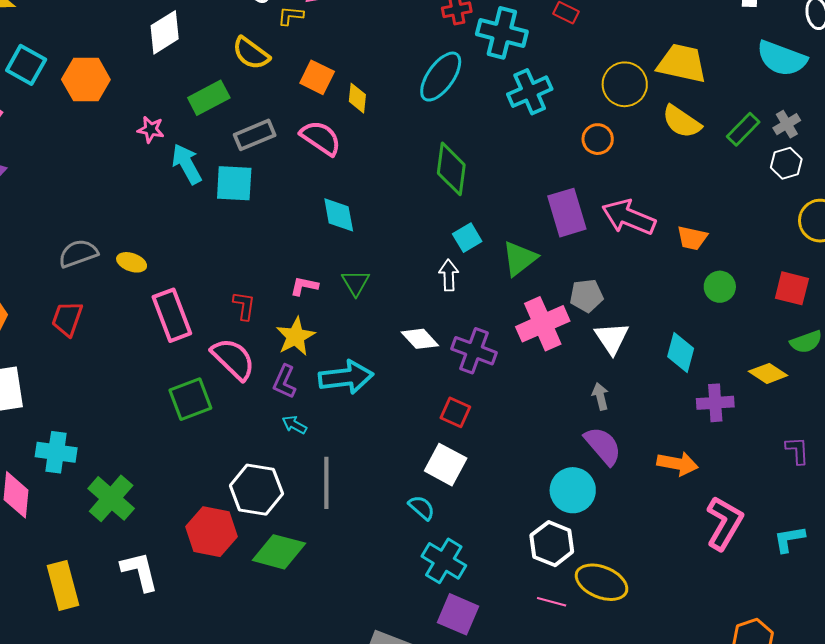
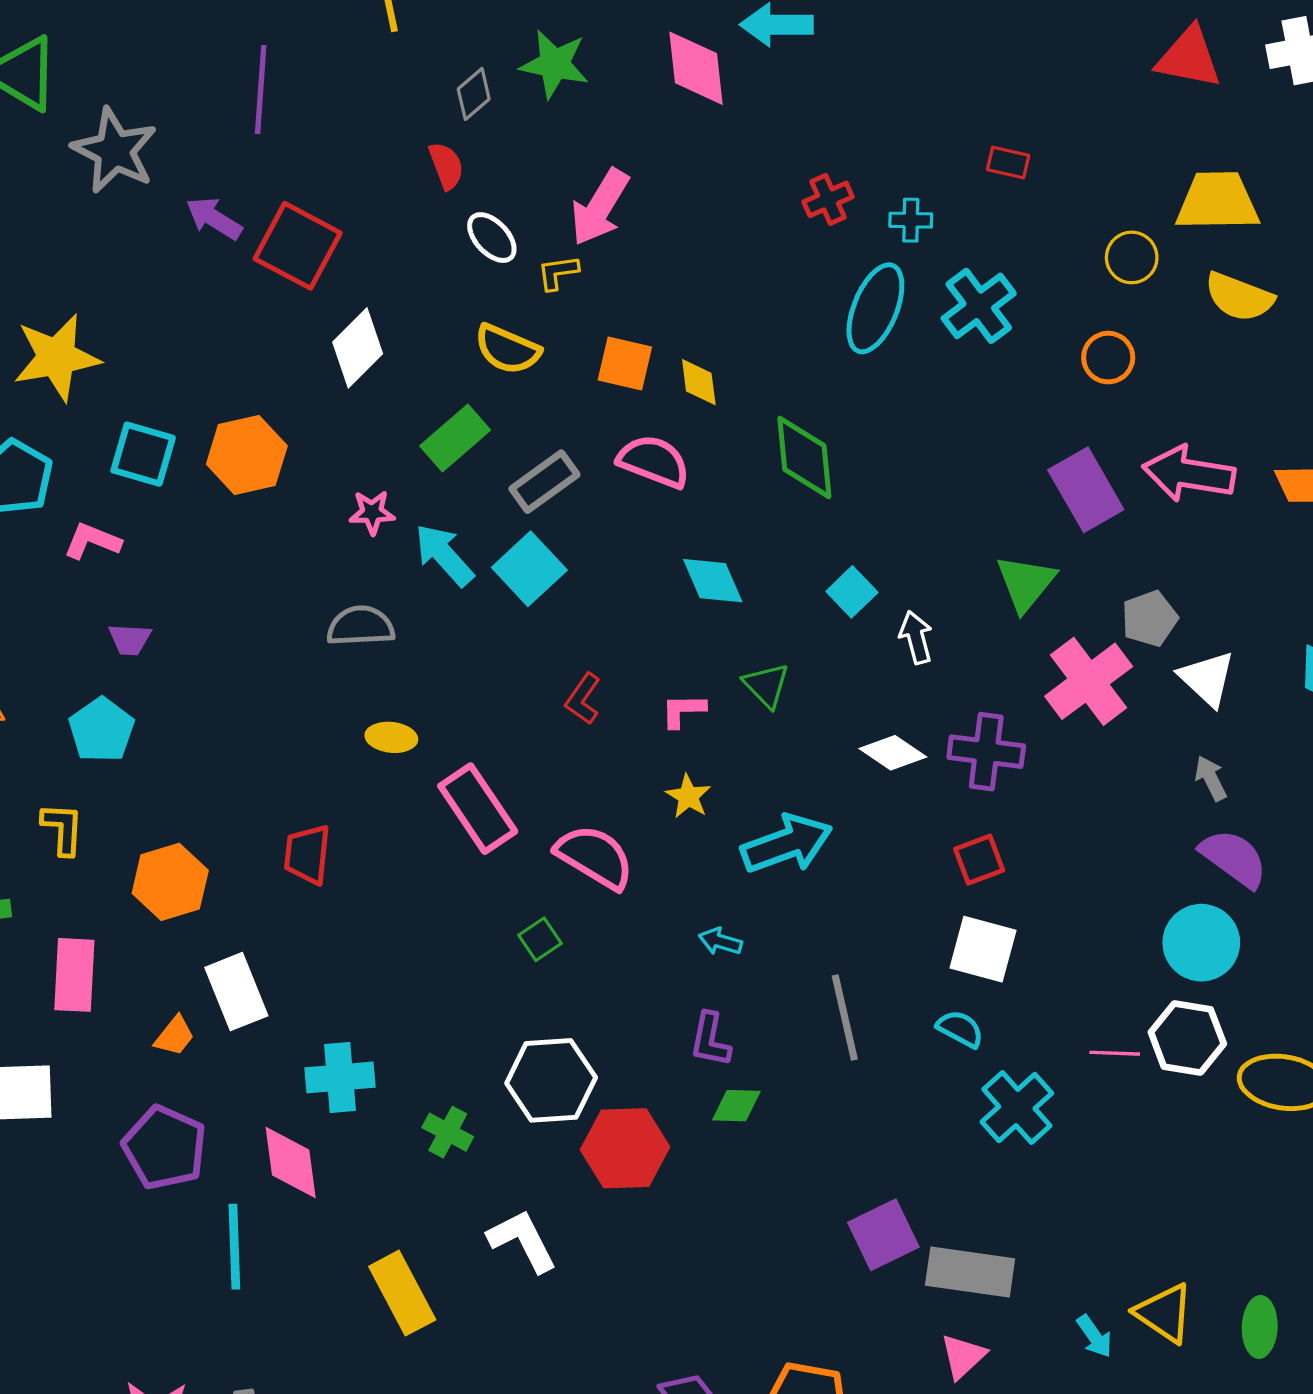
cyan cross: (502, 33) -> (911, 220), size x0.5
cyan ellipse: (441, 77) -> (875, 308), moved
yellow circle: (625, 84) -> (1132, 257), size x0.7
green diamond: (451, 169) -> (804, 457), moved
cyan square: (234, 183) -> (529, 569), turned -33
cyan square: (467, 238) -> (852, 592), moved
gray semicircle: (78, 253) -> (361, 626), moved, turned 30
red L-shape: (244, 306) -> (583, 699), moved, turned -140
yellow star: (296, 336) -> (688, 796), size x0.7
purple L-shape: (284, 382) -> (710, 1040), moved
green square: (190, 399) -> (540, 939), size x0.6
red square: (455, 412) -> (979, 860), turned -32
gray line: (326, 483) -> (845, 1018), moved
white hexagon: (256, 490) -> (551, 1080), moved
green cross: (111, 498) -> (448, 1132), size x0.6
green diamond: (279, 552) -> (736, 1106), moved, size x0.6
cyan cross: (444, 561) -> (1017, 1108), turned 30
pink line: (552, 602) -> (1115, 1053), moved
purple square: (458, 614) -> (883, 1235), moved, turned -36

